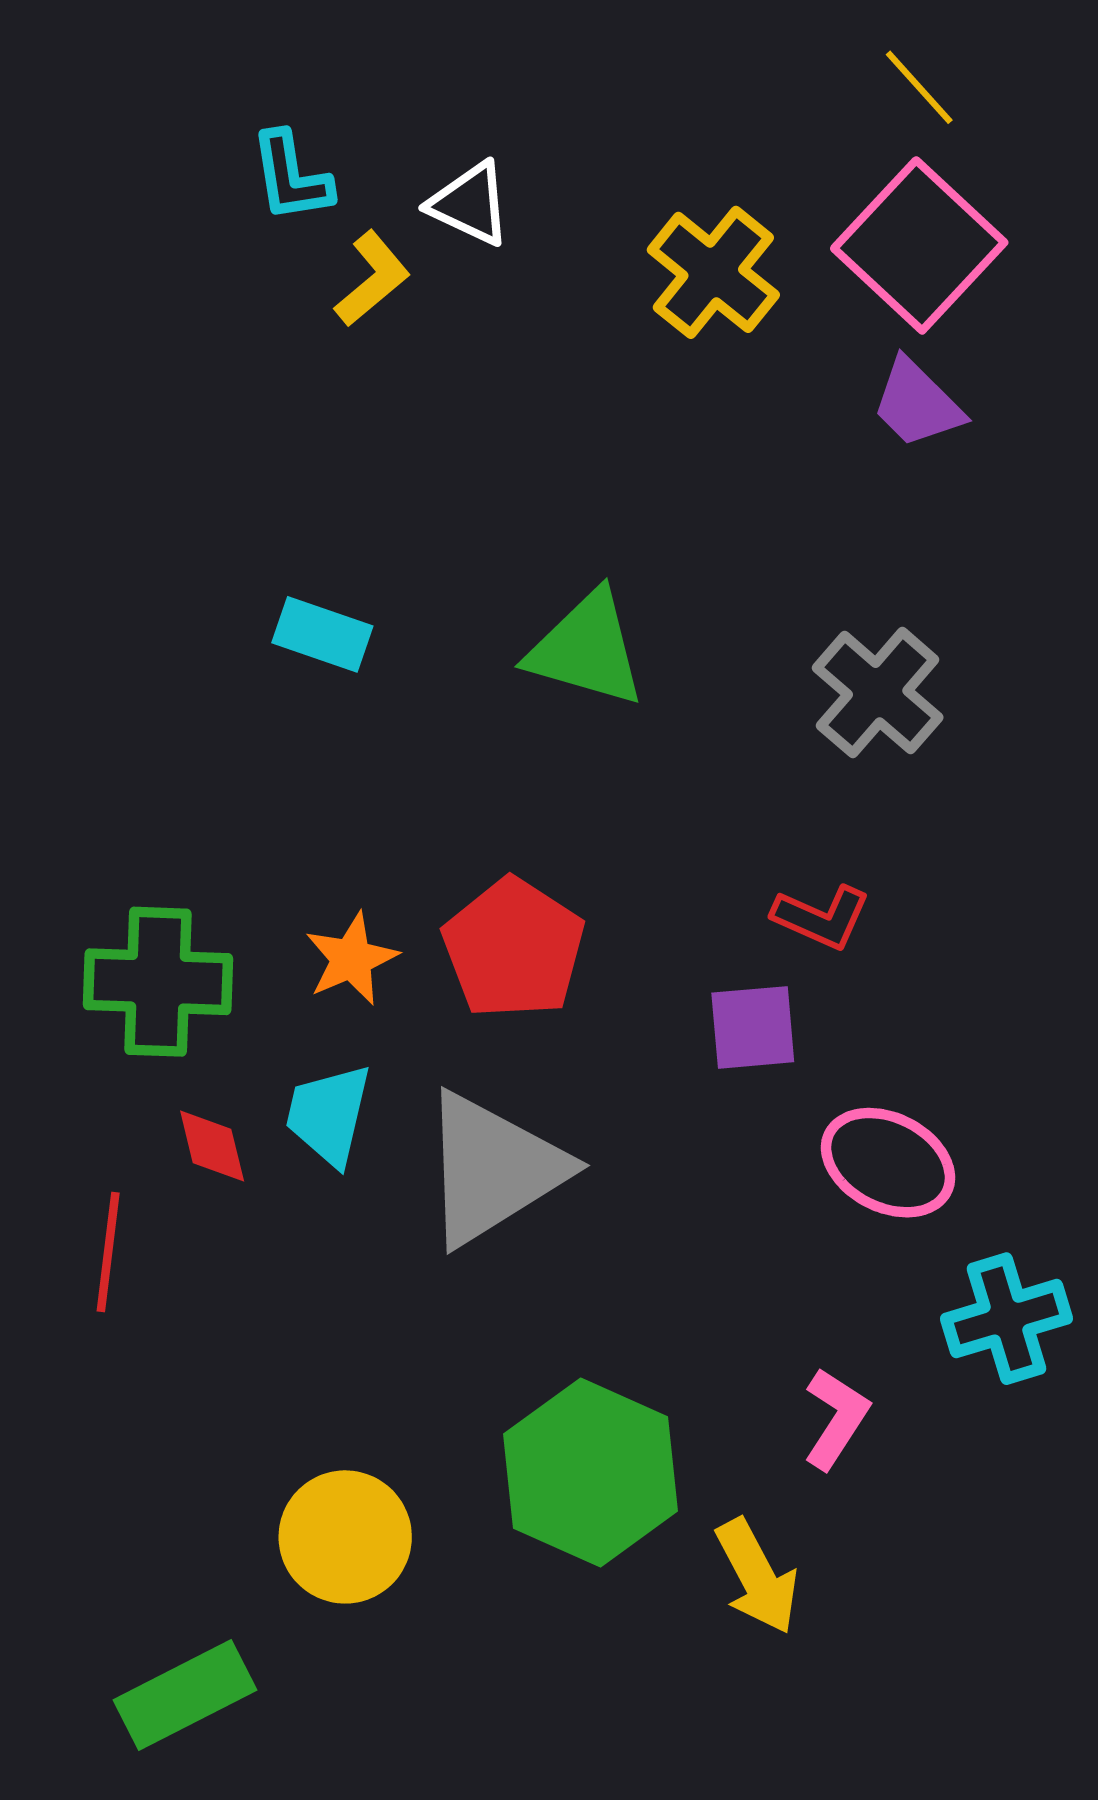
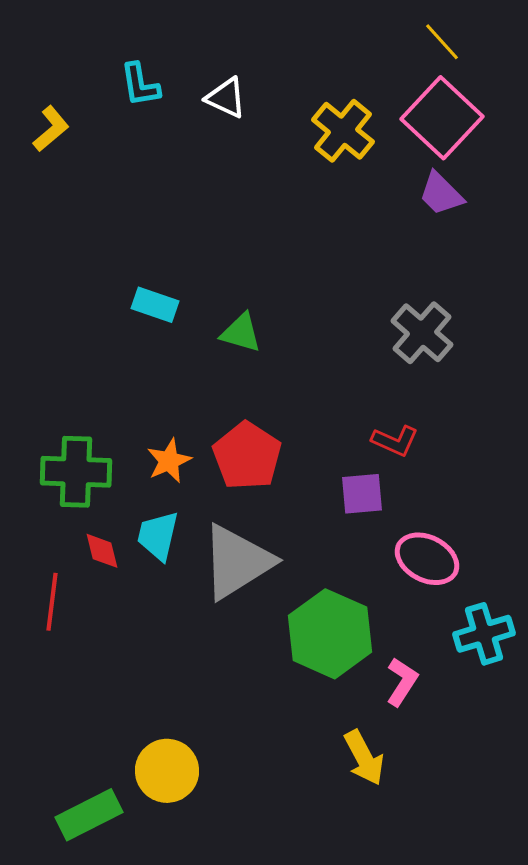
yellow L-shape: (372, 279) -> (51, 129), moved
green triangle: (586, 649) -> (241, 333), moved, size x0.7
green hexagon: (591, 1473) -> (330, 634), moved
yellow circle: (345, 1537) -> (167, 771), moved

